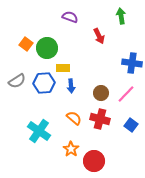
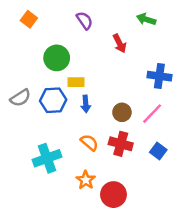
green arrow: (121, 16) -> (146, 19), turned -63
purple semicircle: (70, 17) -> (84, 20), turned 35
orange square: (26, 44) -> (29, 19), moved
cyan cross: (39, 131) -> (47, 158), turned 35

